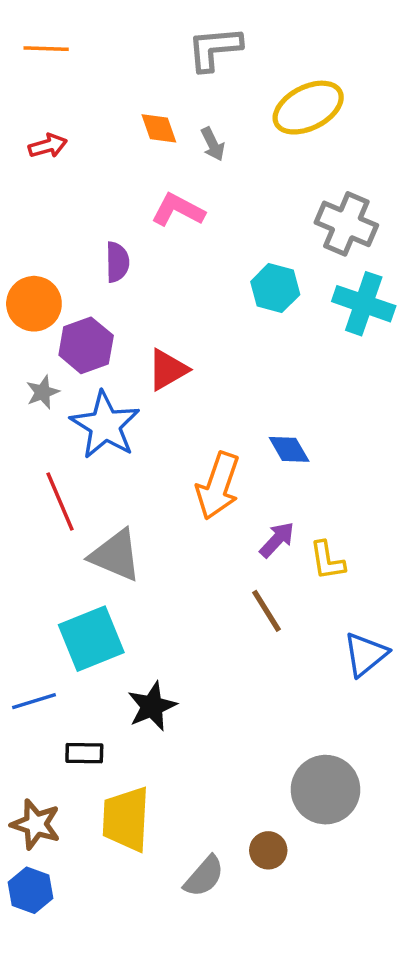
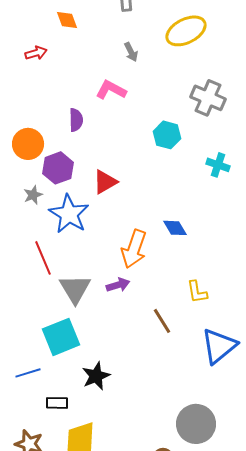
orange diamond: (159, 128) -> (67, 20), moved
cyan cross: (364, 304) -> (218, 165), moved, size x0.7
purple arrow: (277, 540) -> (118, 285), moved, turned 30
gray triangle: (116, 555) -> (75, 289), turned 36
blue triangle: (365, 654) -> (219, 346), size x1.4

